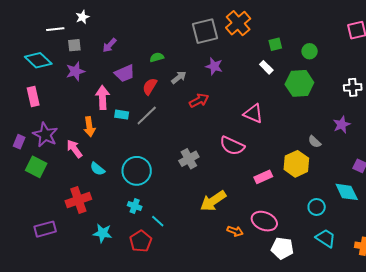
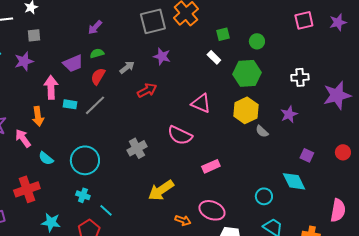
gray square: (74, 45) -> (34, 35), moved
purple arrow: (110, 45) -> (95, 27), moved
green semicircle: (157, 57) -> (97, 53), moved
yellow hexagon: (296, 164) -> (246, 110), moved

